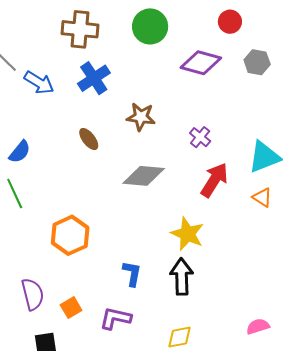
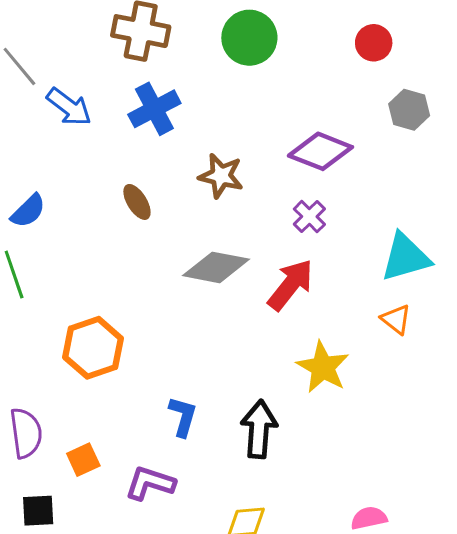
purple diamond: (201, 63) -> (320, 151), moved
red arrow: (214, 180) -> (290, 285), moved
yellow star: (187, 234) -> (323, 367), moved

